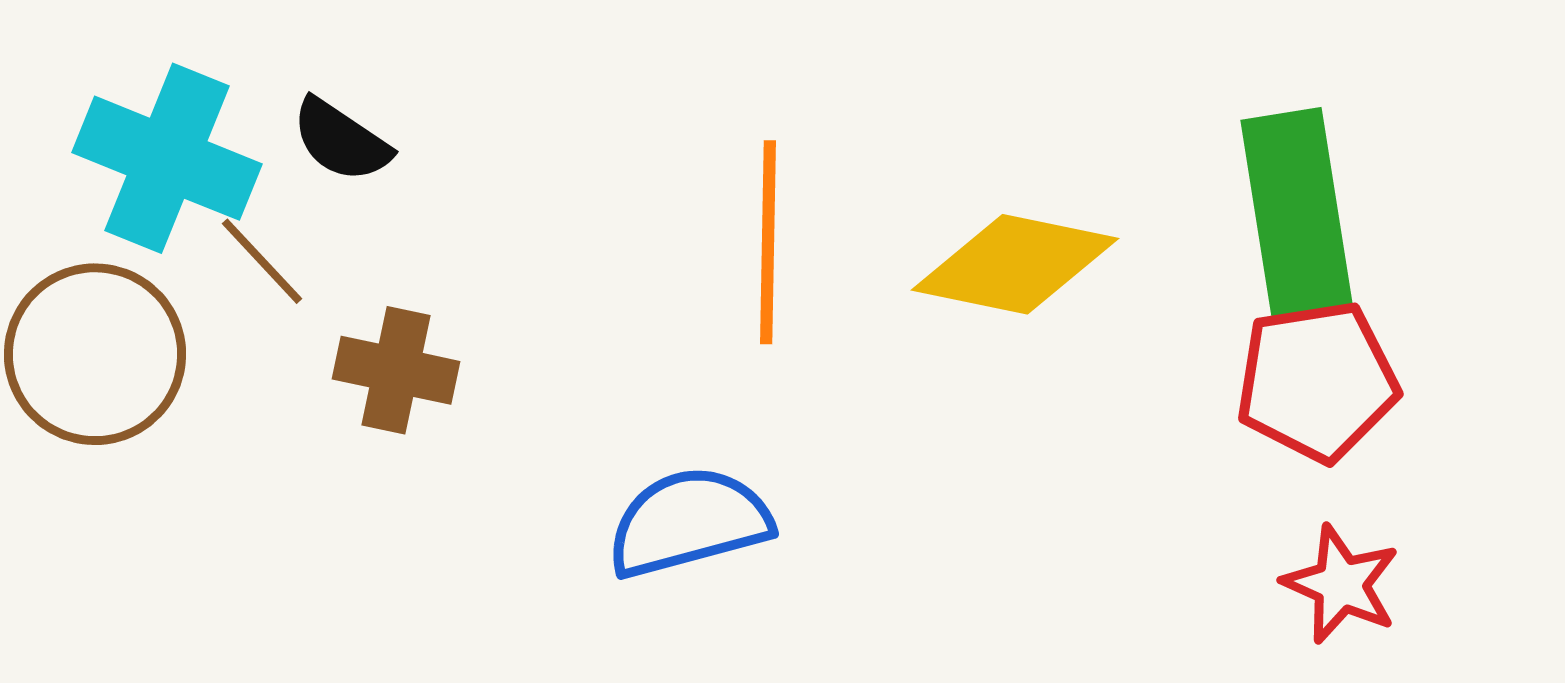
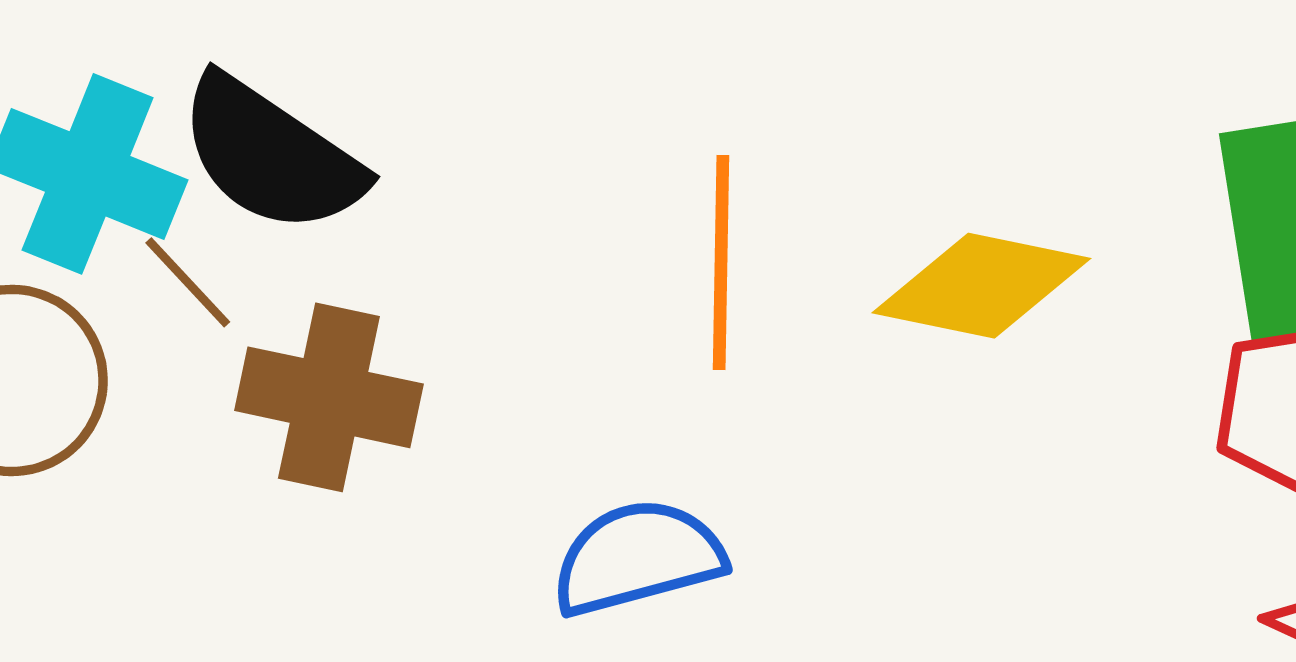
black semicircle: (341, 140) -> (271, 155), size x1.8
brown cross: (396, 370) -> (329, 397), size x1.4

